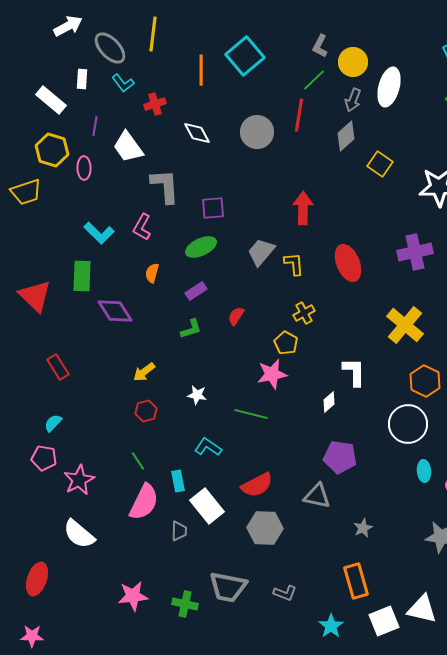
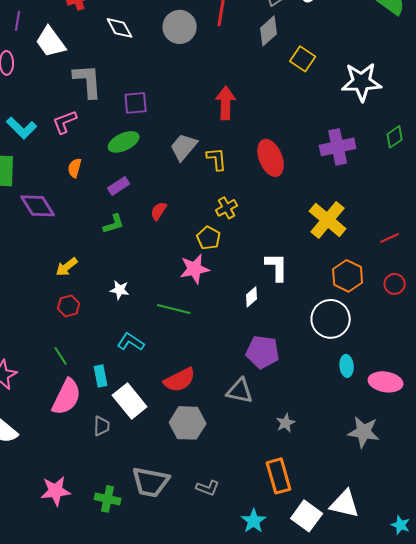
pink L-shape: (142, 227) -> (65, 122), turned 40
white square: (384, 621) -> (307, 516), turned -32

